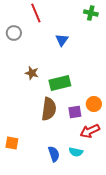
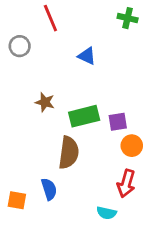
blue triangle: (62, 40) -> (87, 56), turned -40
purple square: (75, 112) -> (118, 122), moved
red arrow: (90, 131) -> (126, 183), turned -48
blue semicircle: (54, 154) -> (49, 189), moved

